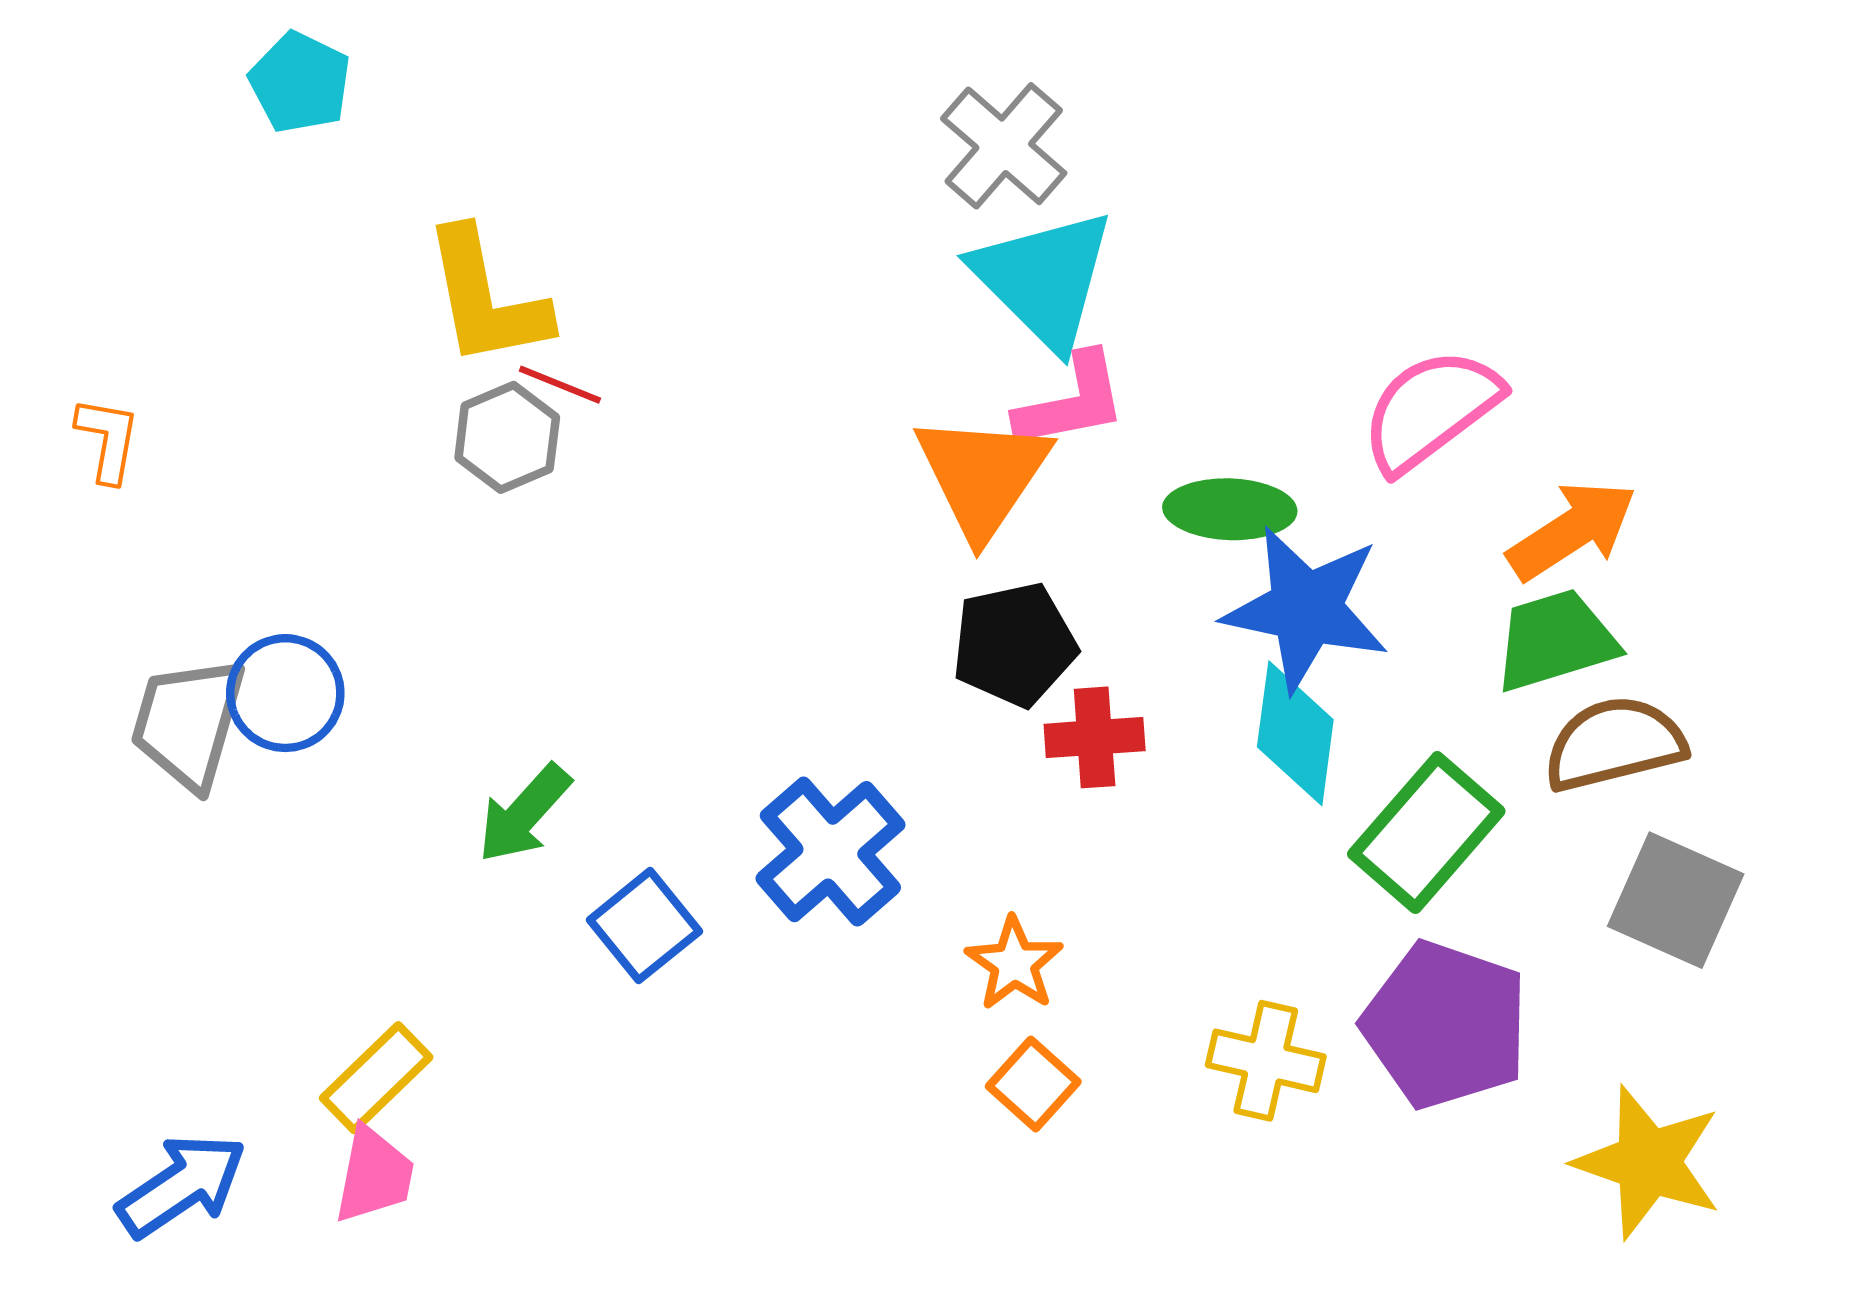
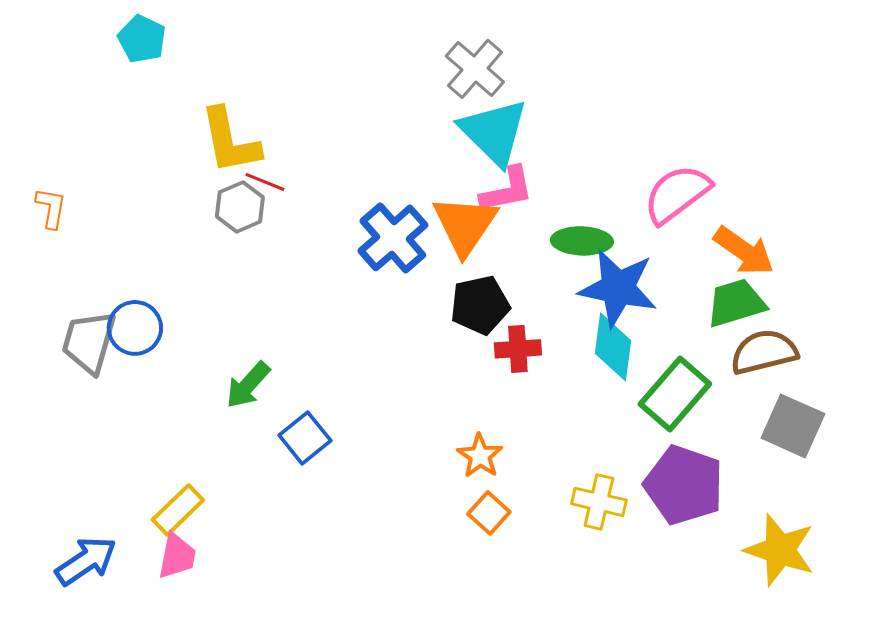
orange arrow: (1572, 530) -> (744, 251), turned 68
blue cross: (830, 852) -> (393, 238), moved

